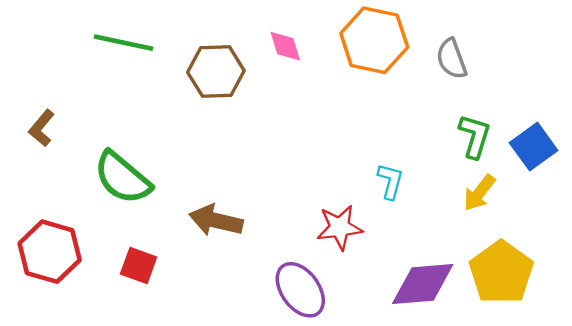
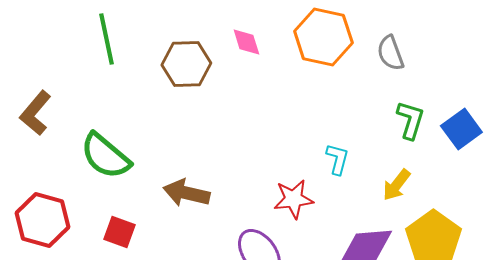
green line: (124, 43) -> (106, 39), turned 66
brown L-shape: (42, 128) -> (35, 113), size x1.4
yellow arrow: (479, 193) -> (396, 185), moved

